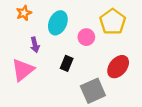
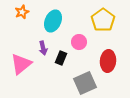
pink circle: (86, 37) -> (79, 42), moved
purple arrow: (35, 45) -> (43, 48), moved
red ellipse: (118, 67) -> (108, 61), turned -35

